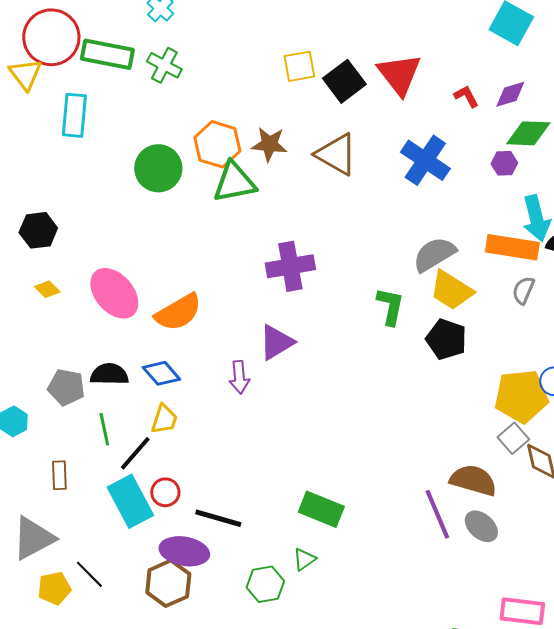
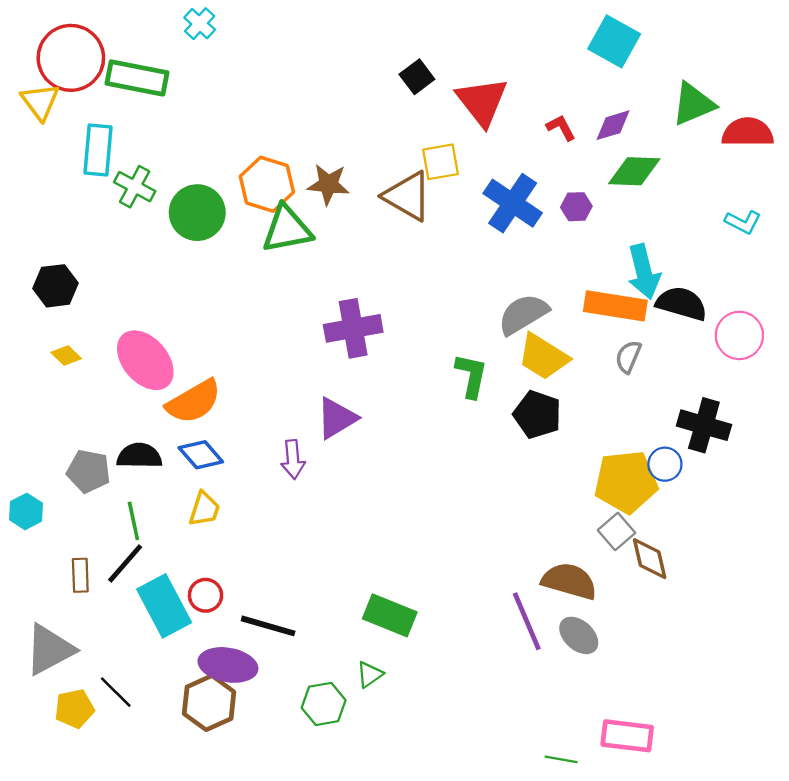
green cross: (164, 65) -> (135, 187), moved
yellow square: (299, 66) -> (441, 162), moved
black square: (344, 81) -> (417, 77), moved, size x0.7
purple hexagon: (504, 163) -> (576, 207), moved
orange semicircle: (178, 312) -> (194, 402), moved
black line: (135, 453) -> (125, 563), moved

